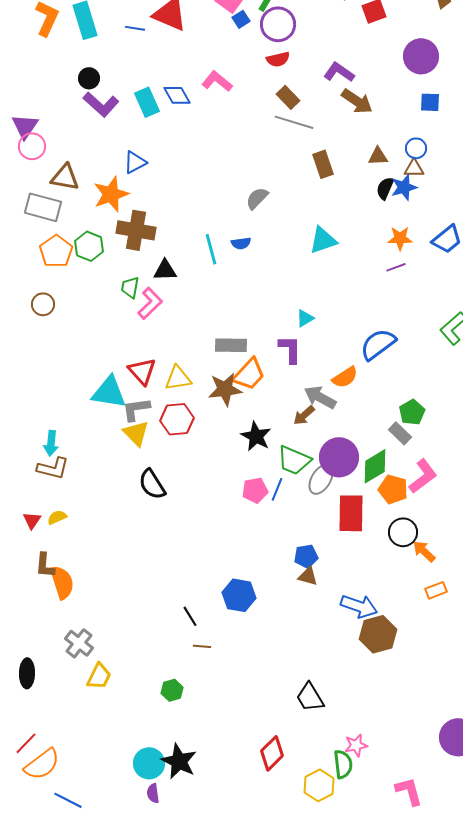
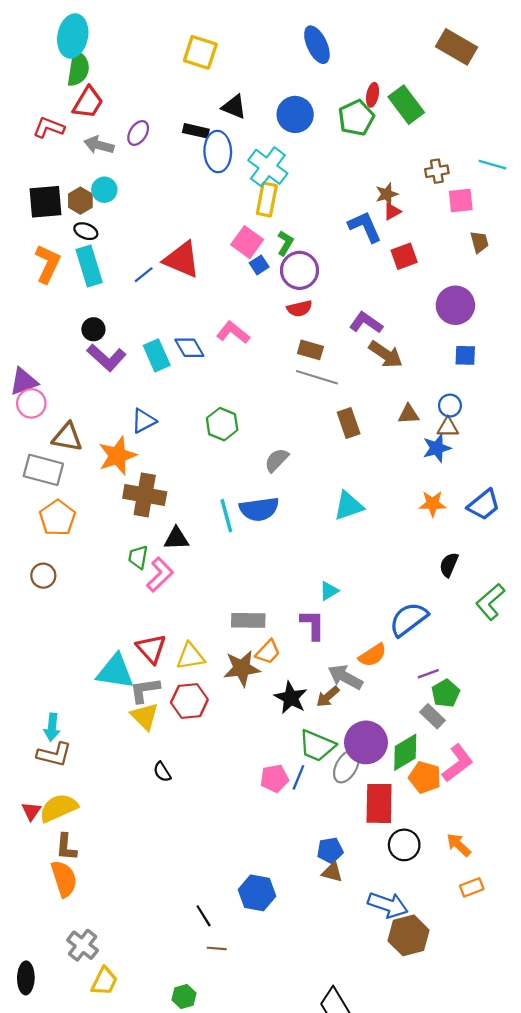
blue line: (135, 28) -> (144, 275), turned -48
brown rectangle: (288, 97) -> (310, 350), turned -30
purple triangle: (25, 126) -> (24, 382), turned 36
black semicircle: (385, 188) -> (449, 565), moved
blue semicircle: (241, 243) -> (259, 509), size x1.8
green hexagon: (89, 246) -> (222, 424), moved
purple line: (396, 267) -> (428, 674), moved
orange trapezoid: (249, 374) -> (268, 652), size x0.7
black star: (256, 436) -> (291, 698), moved
black semicircle: (152, 484) -> (162, 772), size x0.6
yellow semicircle: (57, 517) -> (59, 808), size x1.8
black circle: (403, 532) -> (404, 845), moved
brown L-shape: (45, 565) -> (66, 847), moved

